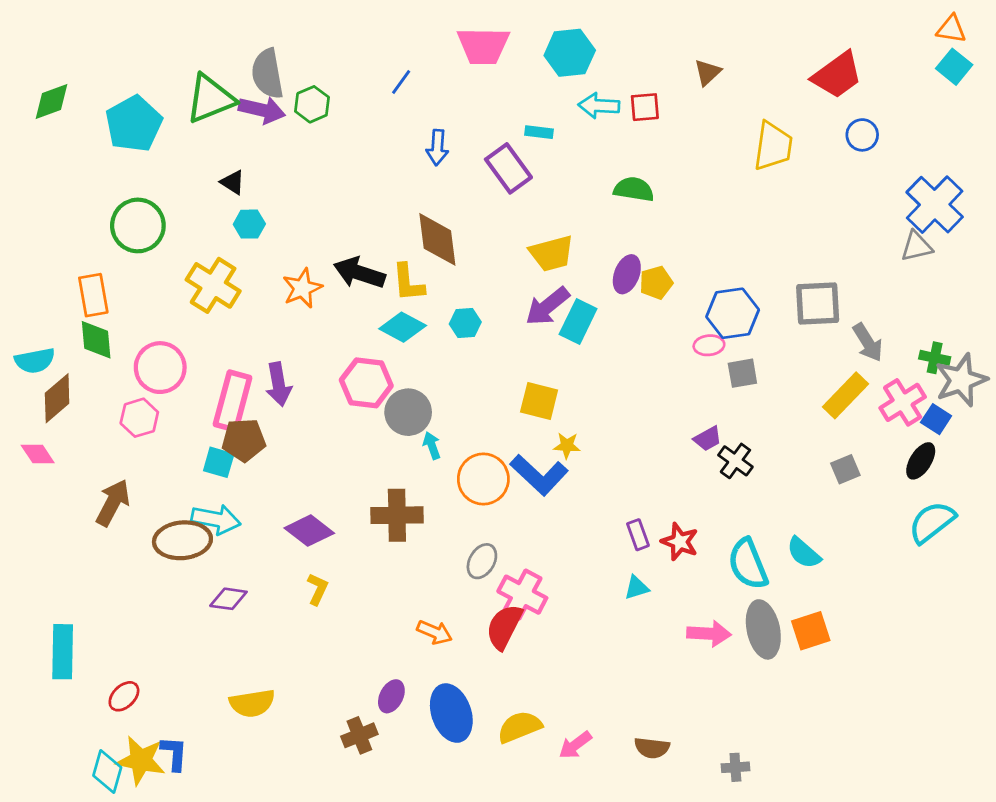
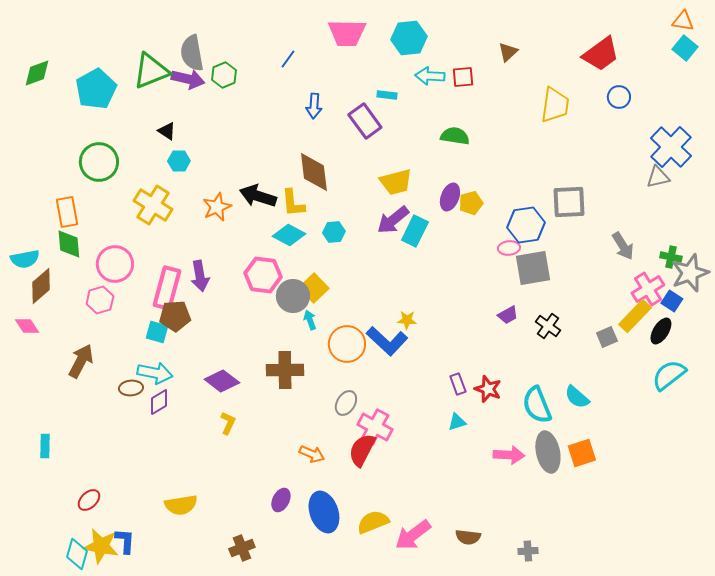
gray square: (818, 303) -> (569, 202), moved
gray square: (742, 373) -> (533, 268), size x1.6
yellow rectangle: (845, 395) -> (635, 316), moved
yellow square: (539, 401) -> (314, 288), moved, turned 32
black cross: (735, 461) -> (548, 326), moved
brown ellipse: (182, 540) -> (131, 388), size x0.6
purple diamond: (228, 599) -> (159, 402), moved, turned -40
cyan rectangle: (63, 652) -> (45, 446), moved, size x0.6
brown cross: (359, 735) -> (242, 548), moved
pink arrow: (575, 745) -> (413, 535), size x1.5

